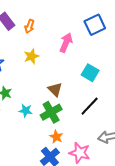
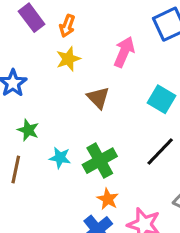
yellow star: (31, 56) -> (68, 59), moved
brown triangle: (55, 89) -> (98, 98), moved

